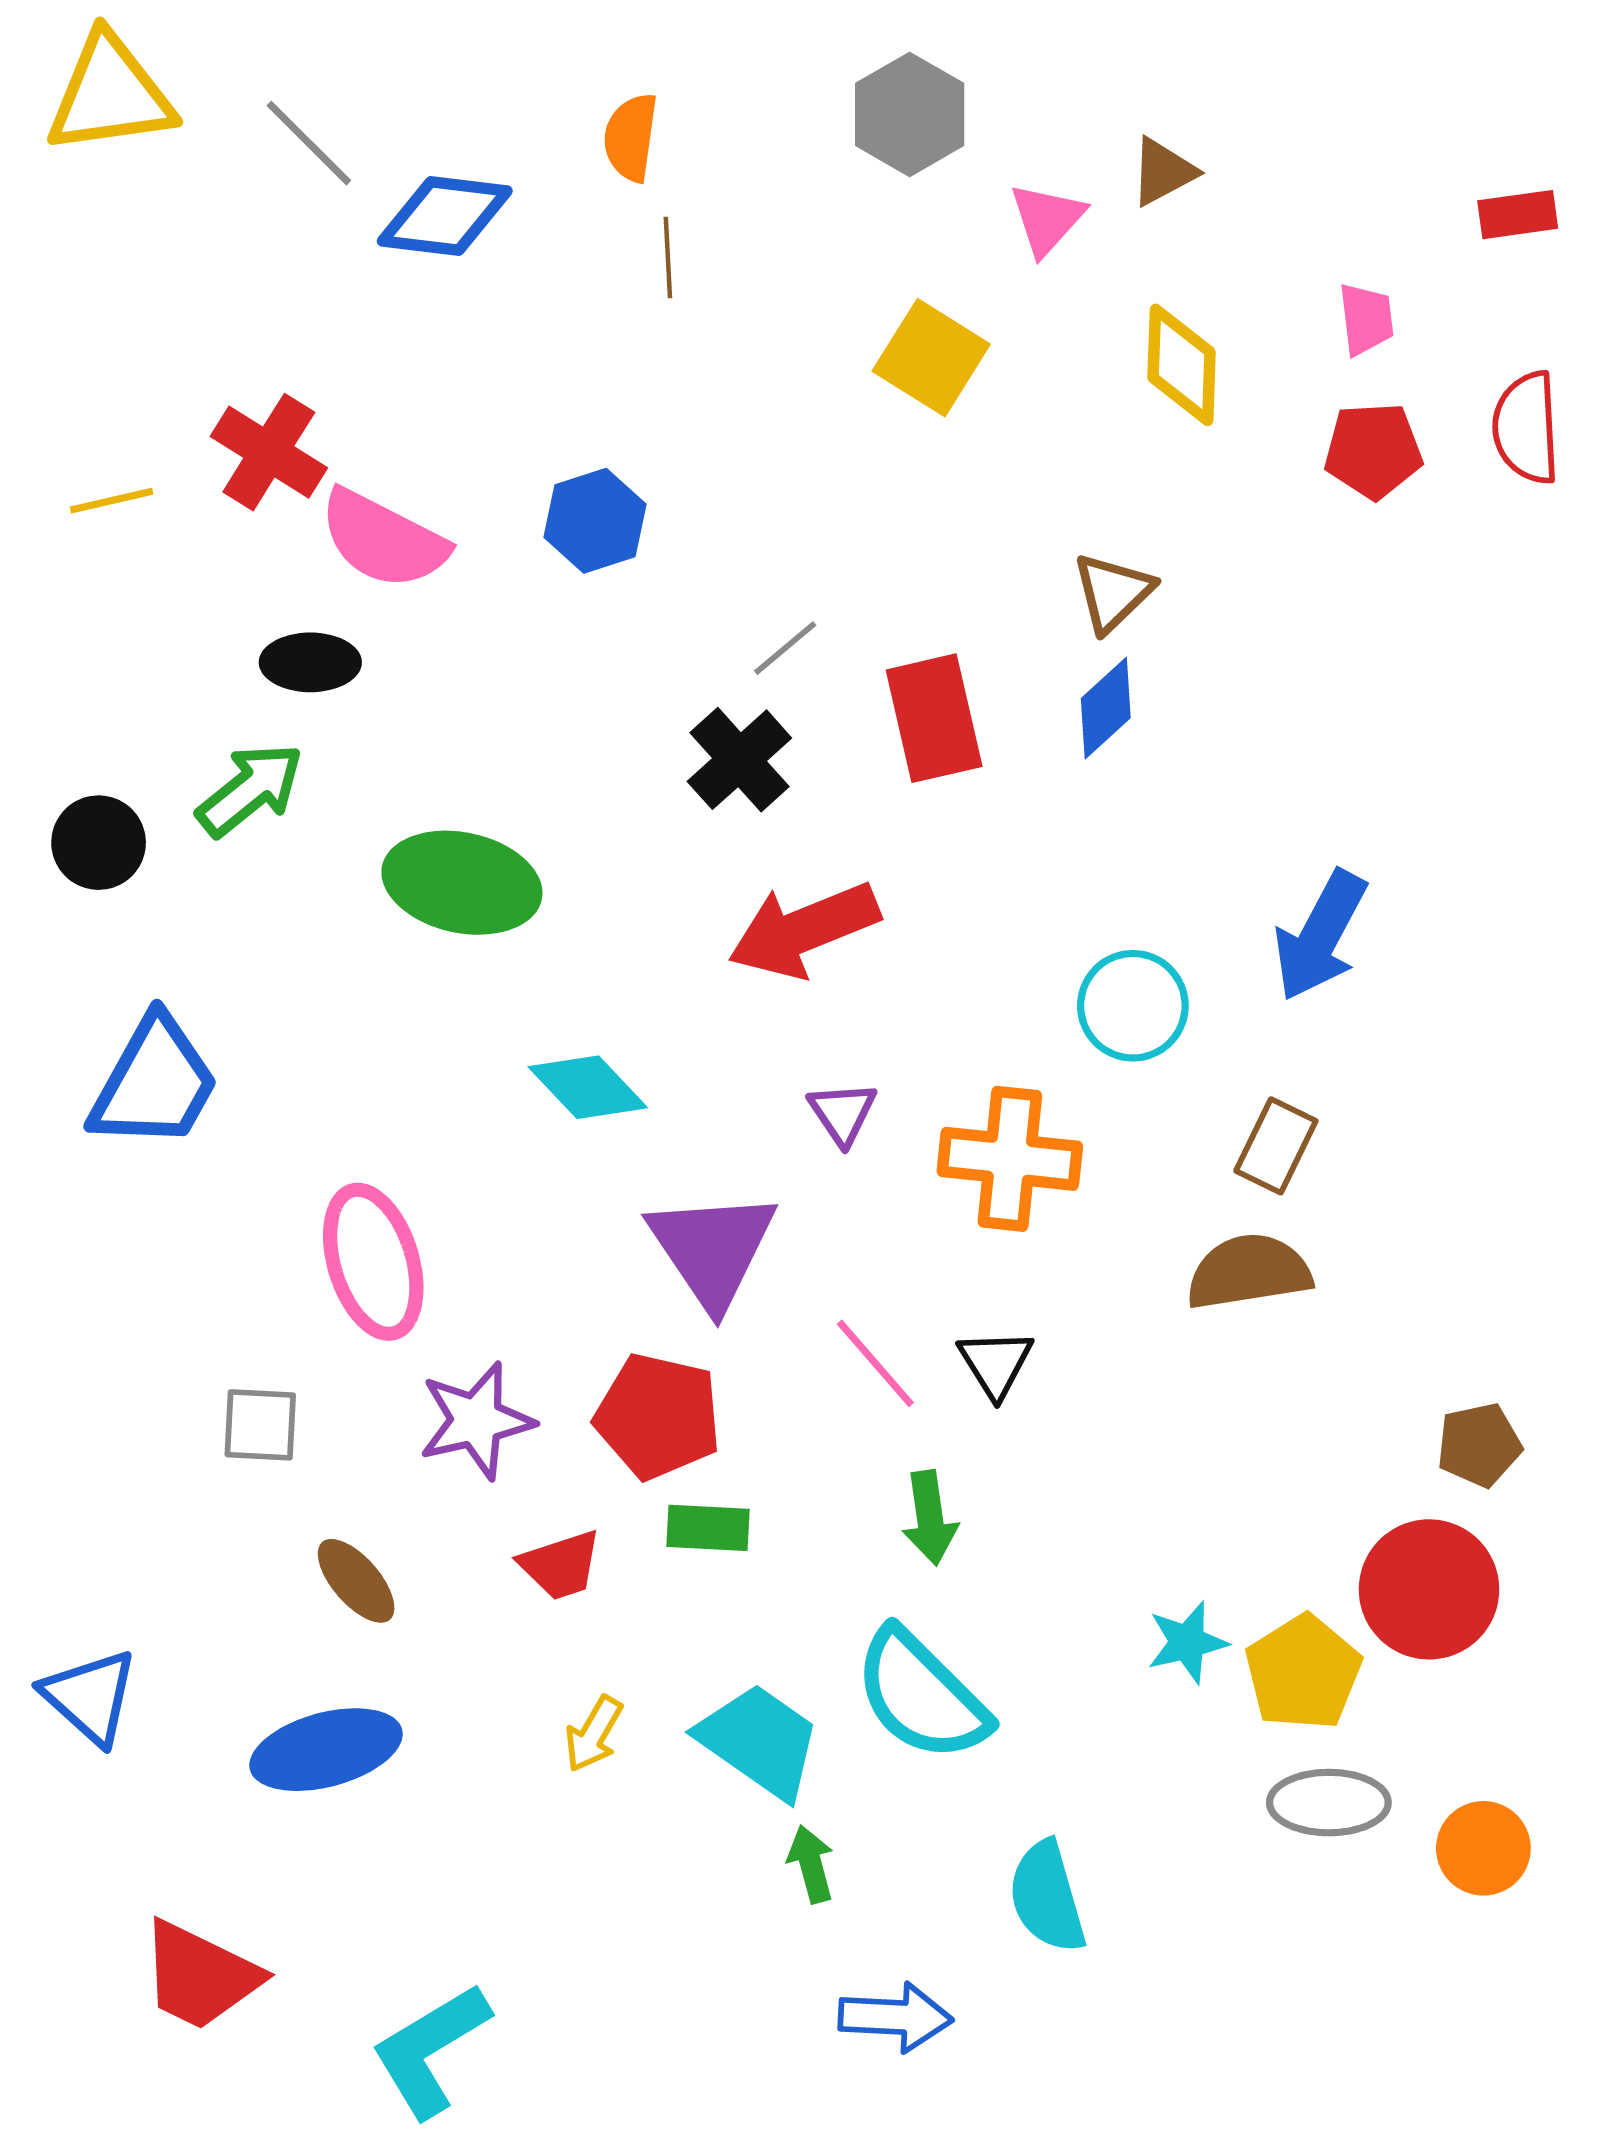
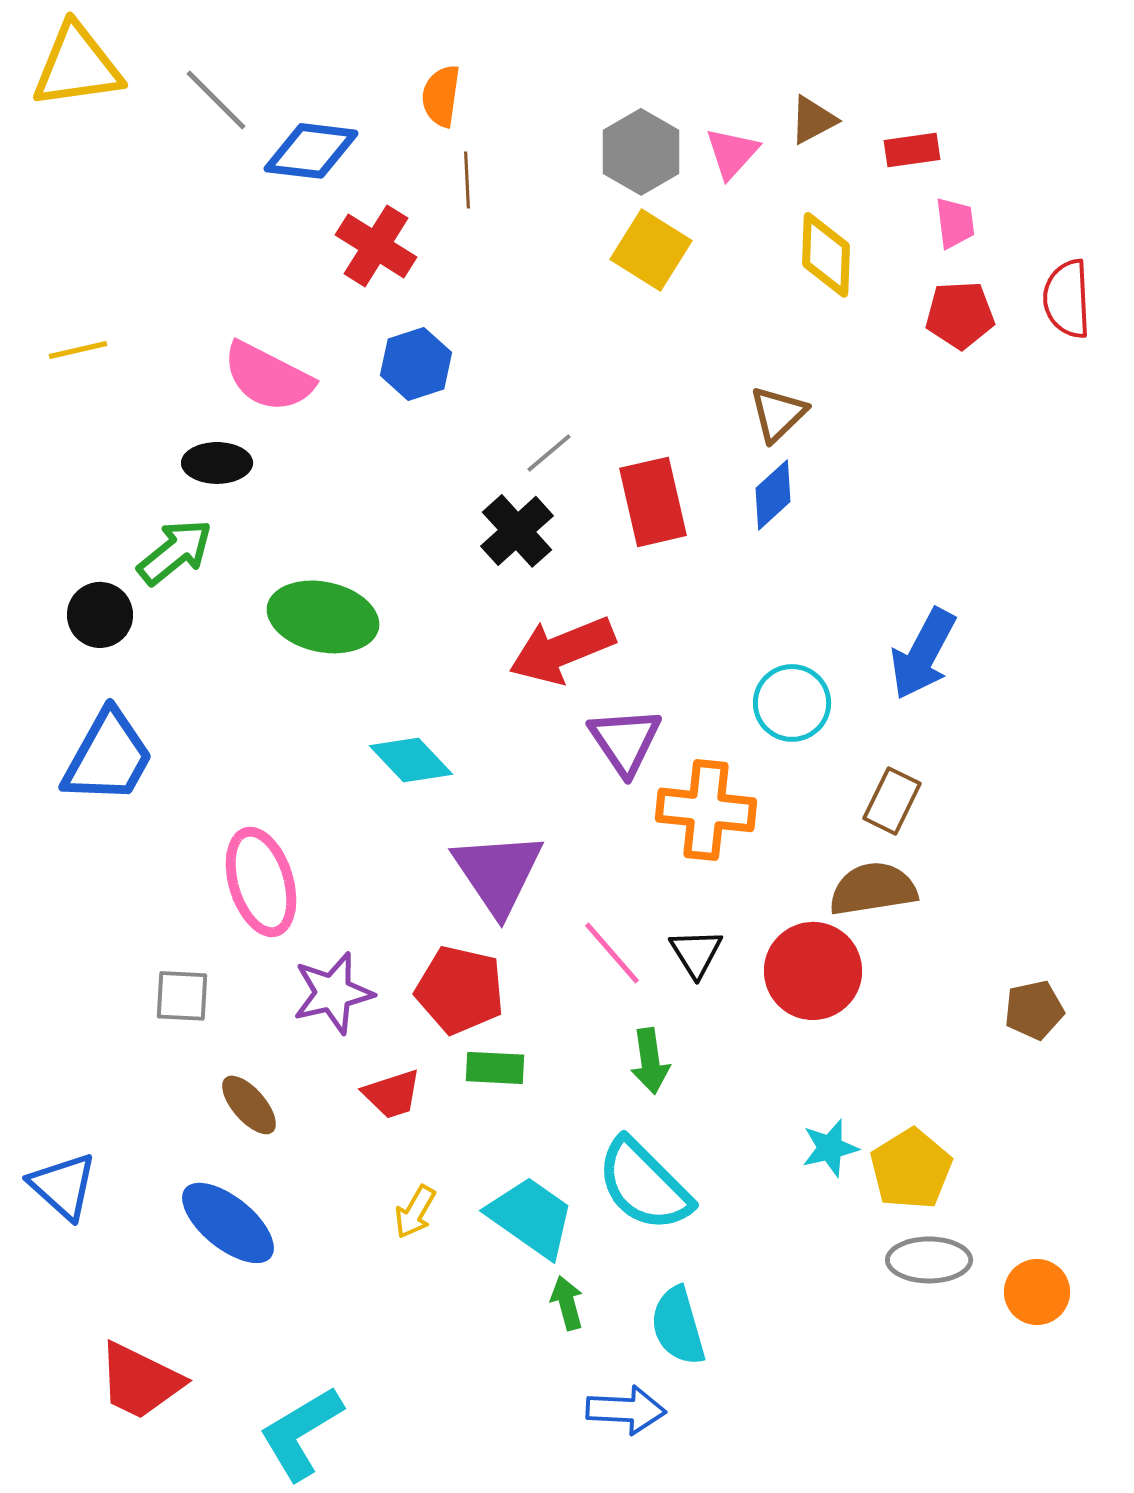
gray hexagon: (910, 114) -> (641, 152), moved
red rectangle: (1518, 215) -> (912, 150), moved
red cross: (269, 452) -> (376, 246), moved
black circle: (99, 843) -> (100, 615), moved
purple triangle: (842, 1113) -> (625, 741), moved, size x1.5
red circle: (1429, 1589) -> (813, 971), moved
blue ellipse: (326, 1750) -> (228, 1223), turned 54
cyan semicircle: (1047, 1897) -> (678, 1326), moved

